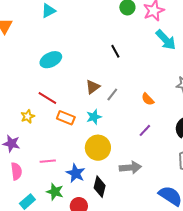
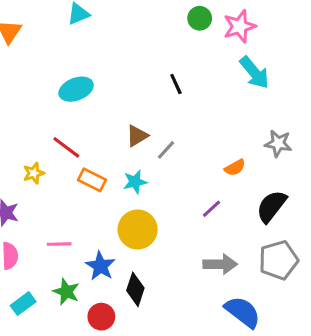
orange semicircle: (148, 99) -> (235, 168), moved, turned -80
gray arrow: (130, 168) -> (220, 264), moved

